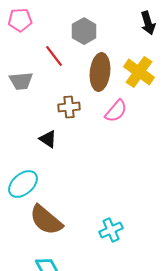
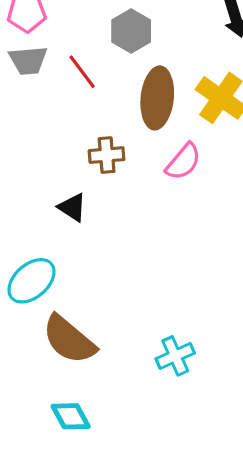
gray trapezoid: (21, 81) -> (28, 60), moved

